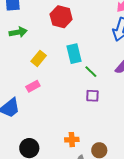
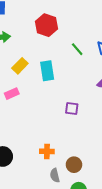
cyan rectangle: (74, 54) -> (47, 71), moved
green line: (91, 72) -> (77, 49), moved

